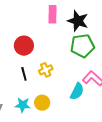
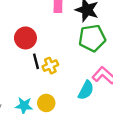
black line: (24, 74) -> (36, 61), moved

